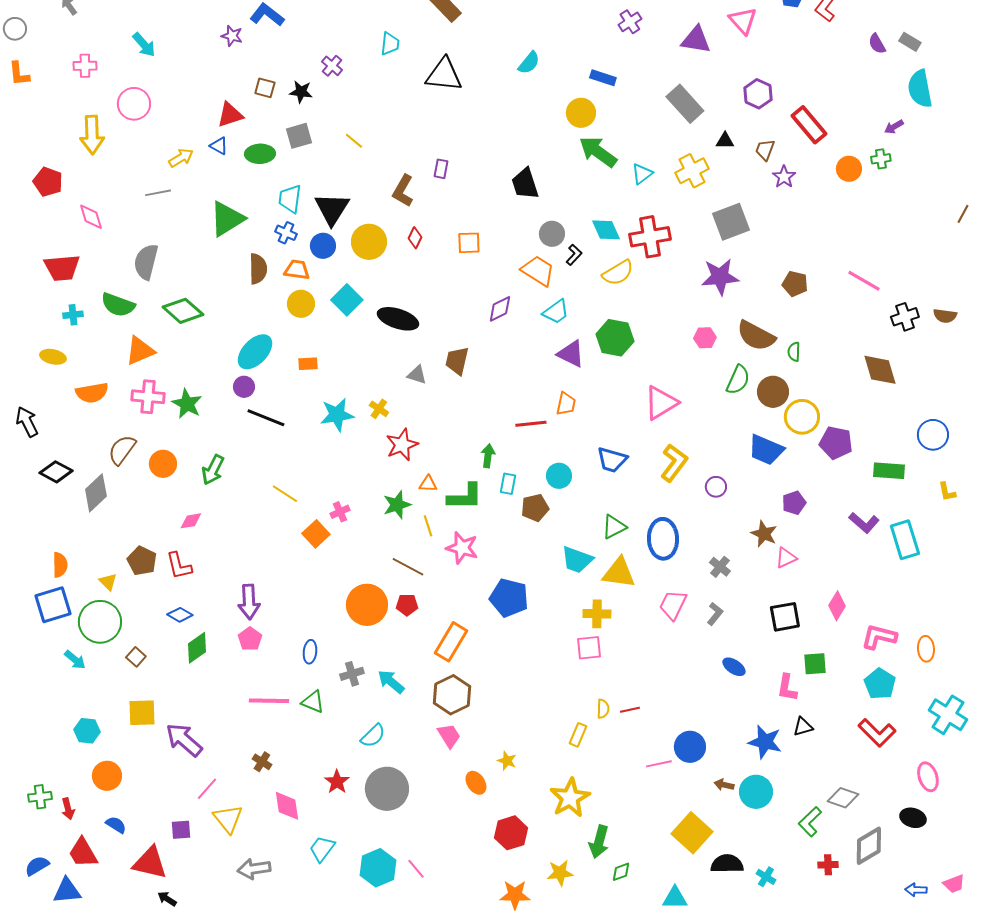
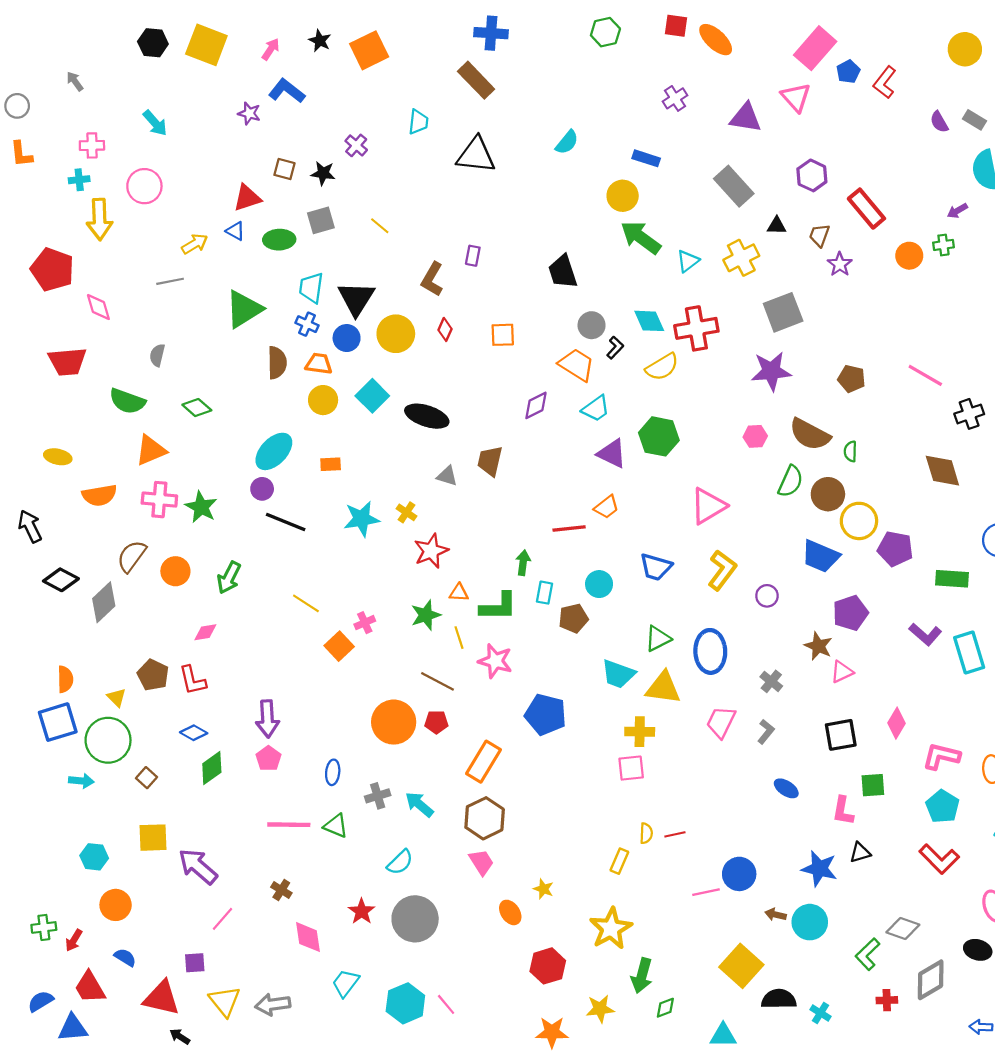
red pentagon: (48, 182) -> (52, 270), size x1.4
gray semicircle: (146, 262) -> (157, 355), size x0.6
green diamond: (183, 311) -> (197, 408), size x0.7
cyan cross: (73, 315) -> (79, 180), moved
orange trapezoid: (566, 404) -> (607, 507), turned 40
purple pentagon: (794, 503) -> (850, 613), size x1.4
cyan arrow: (75, 660) -> (81, 781), turned -35
red arrow: (68, 809) -> (74, 940), turned 45
yellow triangle: (228, 819) -> (225, 1001), moved

